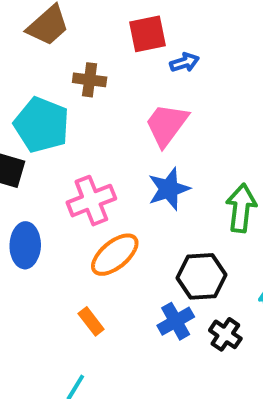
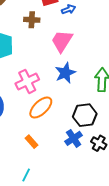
brown cross: (90, 80) -> (32, 20), moved

